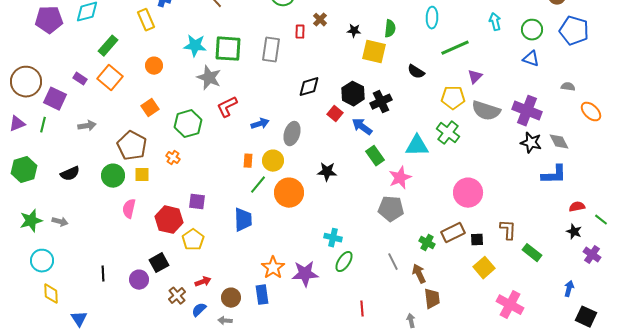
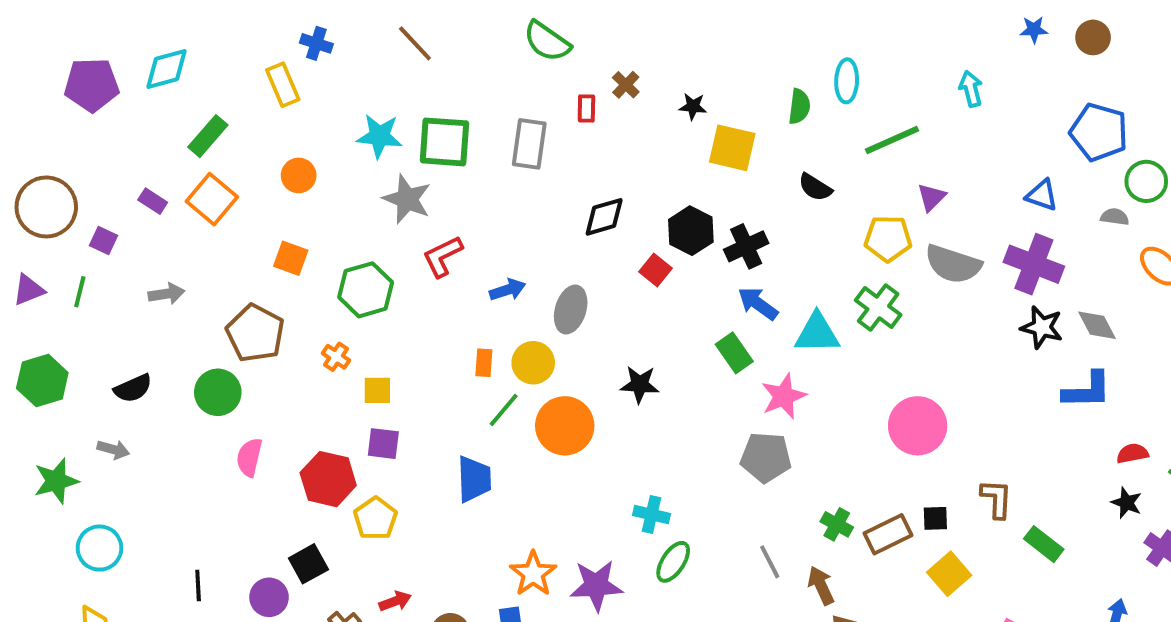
green semicircle: (390, 29) -> (799, 106), moved
green circle: (532, 30) -> (1146, 181), moved
blue pentagon: (574, 31) -> (1099, 132), moved
blue triangle: (531, 59) -> (1042, 195), moved
purple square: (55, 99) -> (103, 241), size x0.6
orange square: (150, 108) -> (291, 258), turned -36
blue arrow: (362, 127) -> (758, 304), moved
yellow square: (142, 175) -> (377, 390), moved
gray arrow: (60, 222) -> (113, 449), moved
brown rectangle: (453, 233) -> (888, 534), moved
cyan circle: (42, 261) -> (99, 548), moved

